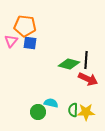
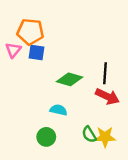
green diamond: (69, 64) -> (70, 79), moved
cyan semicircle: (51, 103) -> (58, 110), moved
green semicircle: (73, 110) -> (89, 134), turned -32

